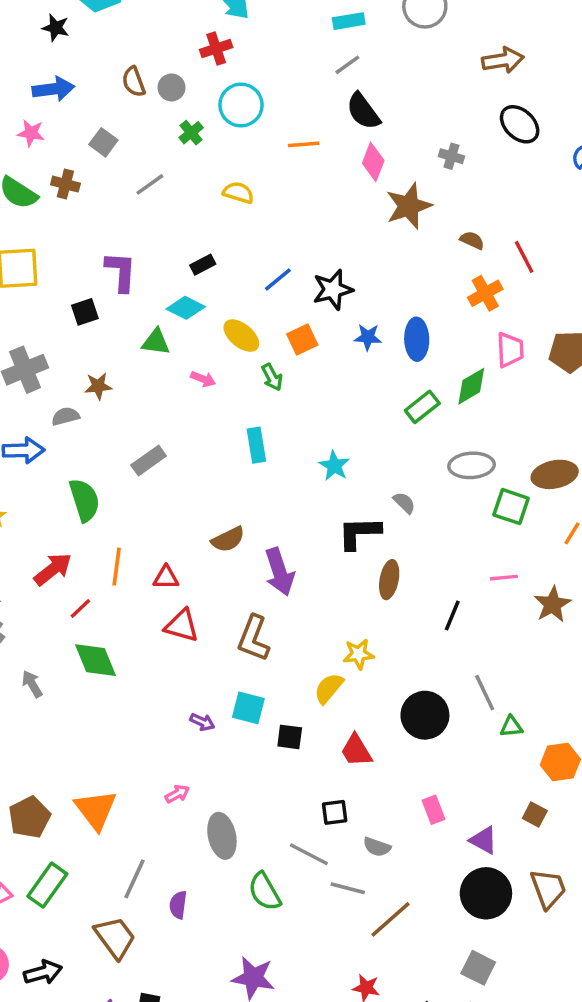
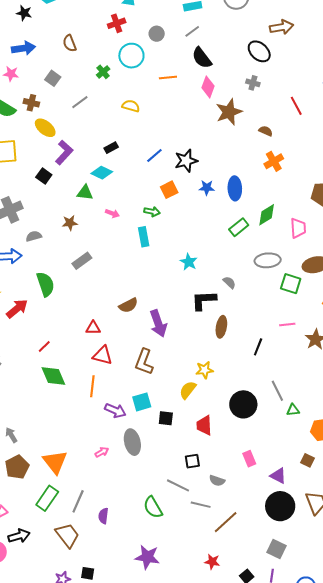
gray circle: (172, 87) -> (157, 34), moved
black ellipse: (520, 124) -> (259, 51), moved
red line: (524, 257) -> (296, 106), moved
purple L-shape: (121, 272) -> (64, 152), turned 40
black square: (85, 312) -> (44, 176), turned -35
yellow ellipse: (241, 336) -> (45, 128), moved
pink trapezoid: (510, 350) -> (298, 228), moved
green arrow: (272, 377) -> (152, 212), turned -49
brown star: (98, 386) -> (70, 223), moved
cyan rectangle: (256, 445) -> (144, 237), moved
orange line: (117, 567) -> (92, 386), moved
red arrow: (53, 569) -> (17, 309), moved
gray arrow: (32, 684) -> (11, 435), moved
cyan square: (248, 708) -> (142, 402), turned -30
purple arrow: (202, 722) -> (115, 411), size x1.5
red trapezoid: (356, 751) -> (204, 425), turned 30
gray ellipse: (222, 836) -> (132, 442), moved
green rectangle: (47, 885) -> (47, 498), moved
black arrow: (43, 972) -> (19, 536), moved

